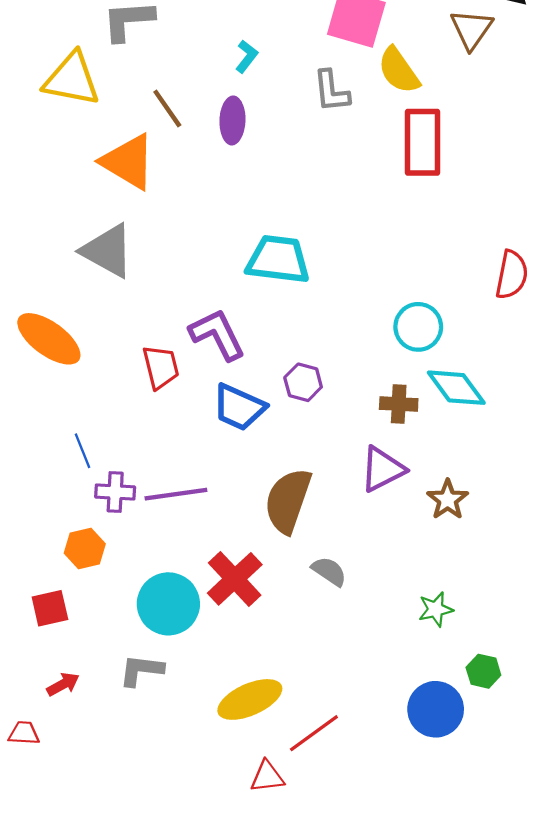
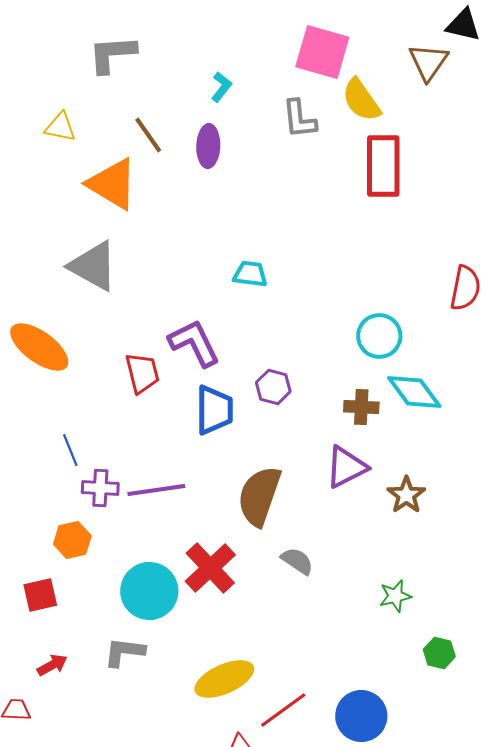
yellow triangle: (72, 79) -> (60, 127), moved, size x0.6
cyan trapezoid: (278, 260) -> (250, 274), size x0.6
blue trapezoid: (239, 407) -> (214, 410), turned -114
blue circle: (436, 709) -> (361, 716), moved

